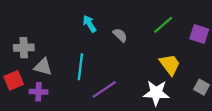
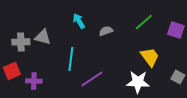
gray semicircle: (120, 35) -> (106, 31), turned -64
gray triangle: (43, 67) -> (43, 37), moved

